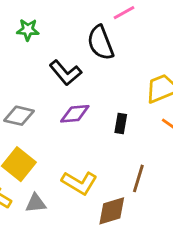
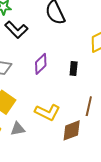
black L-shape: (65, 73) -> (16, 30), moved
purple diamond: (75, 114) -> (41, 64), turned -35

